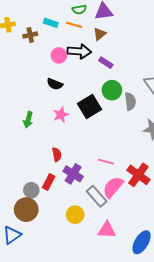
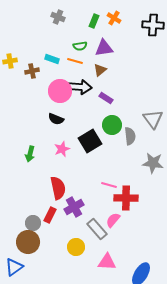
pink circle: (59, 55) -> (60, 91), size x1.5
red semicircle: (57, 154) -> (58, 188), size x1.6
pink line: (106, 162) -> (109, 185), moved
purple cross: (73, 174) -> (74, 207), turned 30
red cross: (138, 175) -> (126, 198), moved, turned -35
pink semicircle: (113, 187) -> (113, 220), size x0.7

